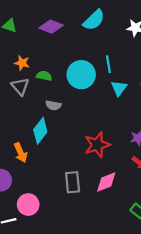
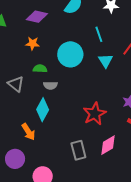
orange star: (22, 63) -> (32, 43), moved
cyan line: (108, 64) -> (99, 34), moved
green semicircle: (44, 76) -> (40, 69), moved
gray triangle: (20, 86) -> (16, 84), moved

